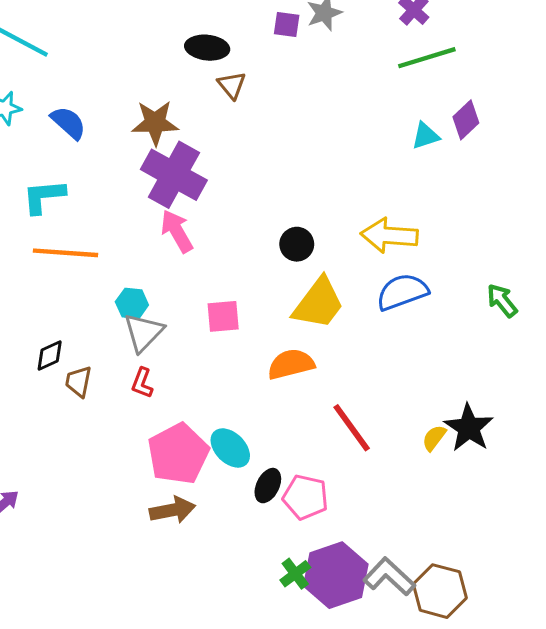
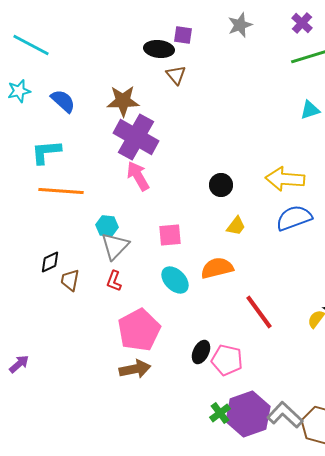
purple square: (287, 24) -> (183, 35), moved
yellow trapezoid: (318, 303) -> (236, 226), size x0.5
cyan ellipse: (230, 448) -> (175, 280), moved

